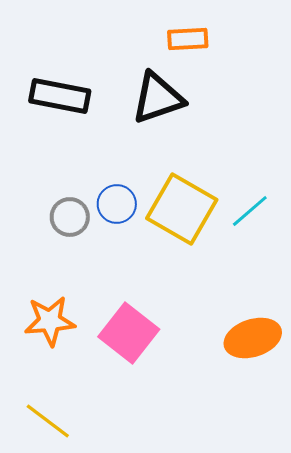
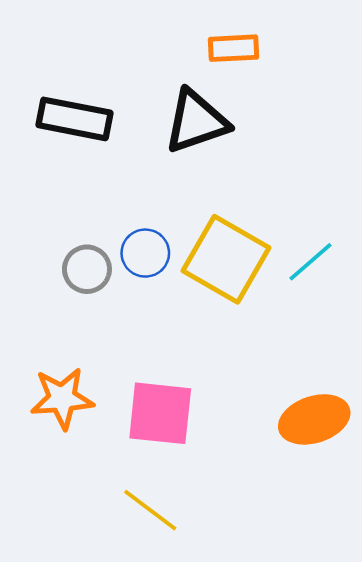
pink square: (129, 333) -> (160, 413), turned -32
yellow line: (48, 421) -> (150, 510), moved

